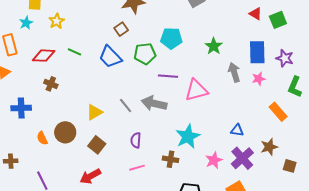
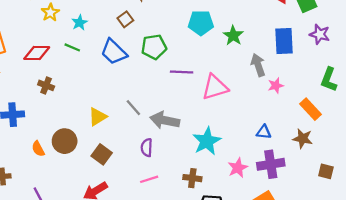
cyan star: (26, 23) -> (80, 23), moved
cyan pentagon: (171, 38) -> (201, 23), moved
purple star: (285, 58) -> (320, 34), moved
pink star: (259, 79) -> (276, 86), moved
gray arrow: (154, 103) -> (165, 120), moved
brown star: (269, 147) -> (303, 139), moved, turned 30
purple cross: (242, 158) -> (271, 164), turned 35
brown cross: (170, 159) -> (192, 178), moved

